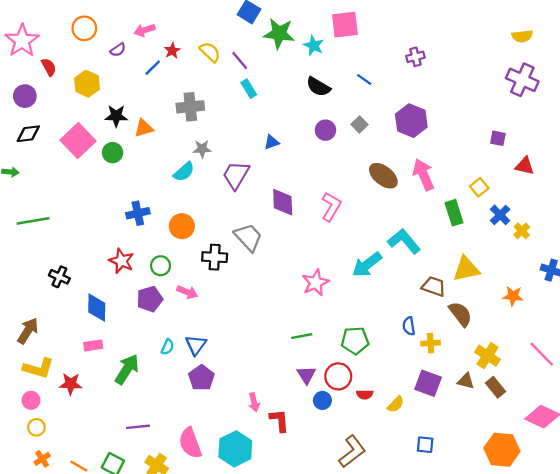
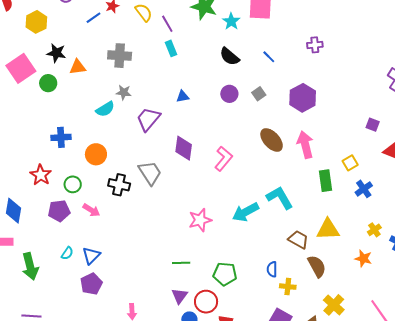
yellow cross: (522, 231) -> (374, 230), moved
green arrow: (127, 369) -> (30, 266), turned 124

